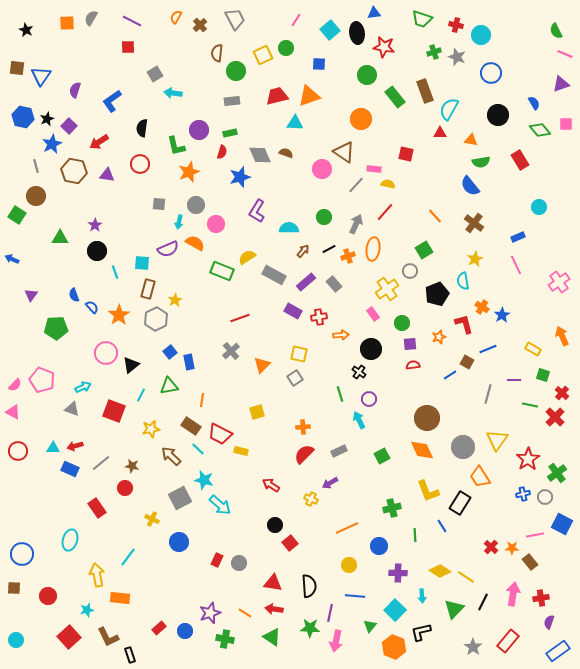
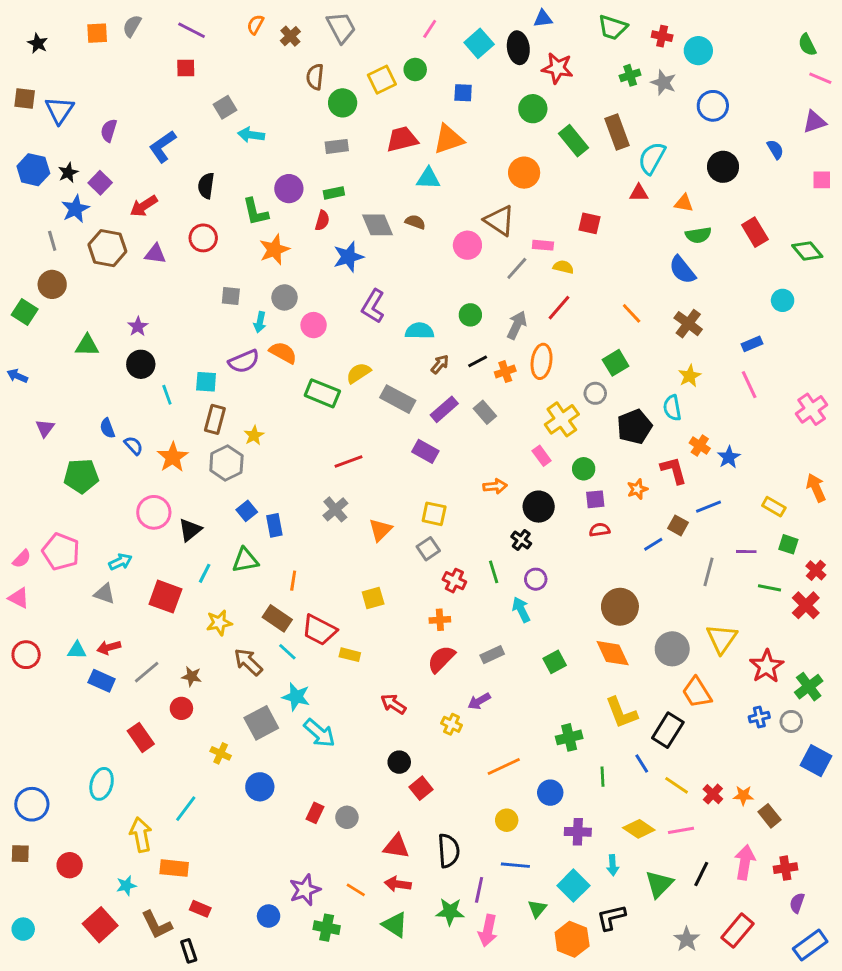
green diamond: (540, 130) -> (807, 251), moved
red cross: (319, 317) -> (454, 581), moved, turned 35
pink line: (535, 535) -> (681, 830), moved
yellow line: (466, 577) -> (677, 785), moved
red rectangle: (159, 628) -> (200, 909), moved, turned 64

